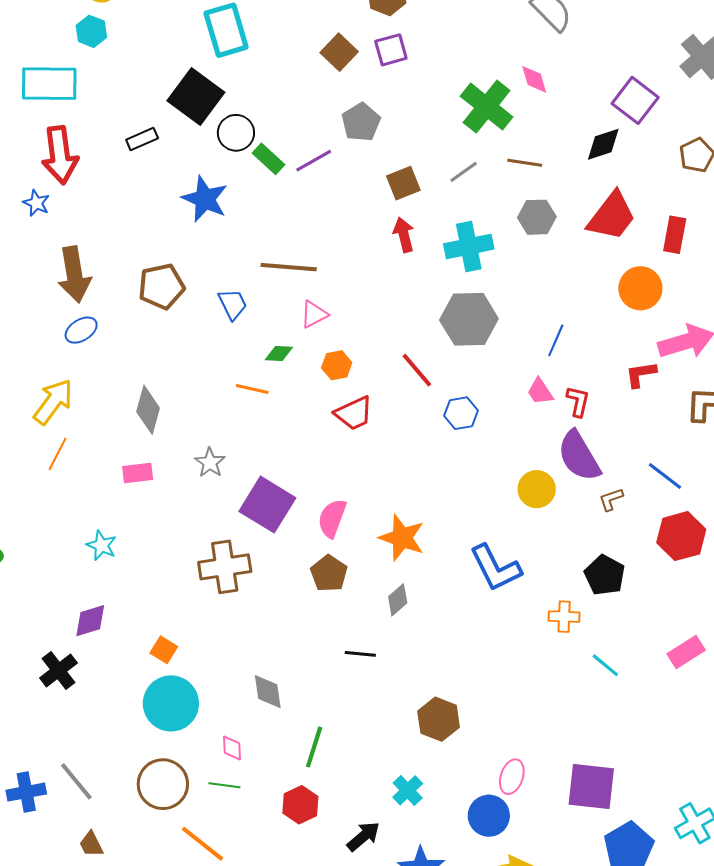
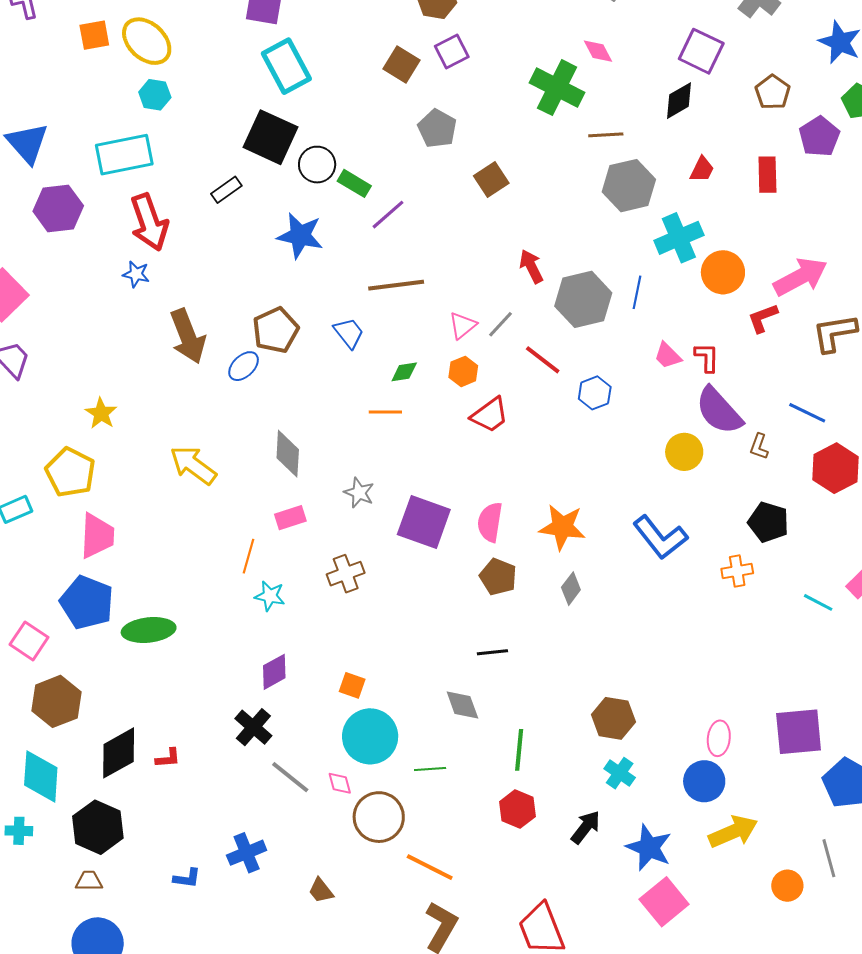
purple line: (314, 161) -> (388, 215), moved
gray line: (464, 172) -> (501, 324), moved
red trapezoid: (612, 216) -> (702, 169), size x0.5
gray hexagon: (537, 217) -> (629, 186), size x1.4
red arrow: (404, 235) -> (531, 266), moved
cyan cross: (469, 246) -> (679, 238), moved
orange circle: (640, 288) -> (723, 272), moved
pink triangle: (314, 314) -> (463, 325), moved
blue ellipse: (81, 330) -> (244, 366), moved
blue line: (556, 340) -> (637, 292), moved
yellow arrow: (53, 402) -> (193, 465), turned -78
orange line: (58, 454) -> (249, 556), moved
brown L-shape: (611, 499) -> (759, 447), turned -40
brown cross: (225, 567) -> (346, 574), moved, size x0.7
black line: (360, 654) -> (492, 652), moved
cyan line: (605, 665) -> (818, 602), moved
brown hexagon: (439, 719) -> (613, 718), moved
pink diamond: (232, 748) -> (340, 783), moved
gray line: (76, 781) -> (290, 777), moved
green line: (224, 785) -> (430, 769), moved

